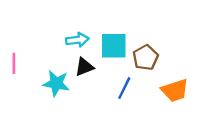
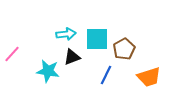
pink line: (14, 63) -> (12, 54), turned 42

